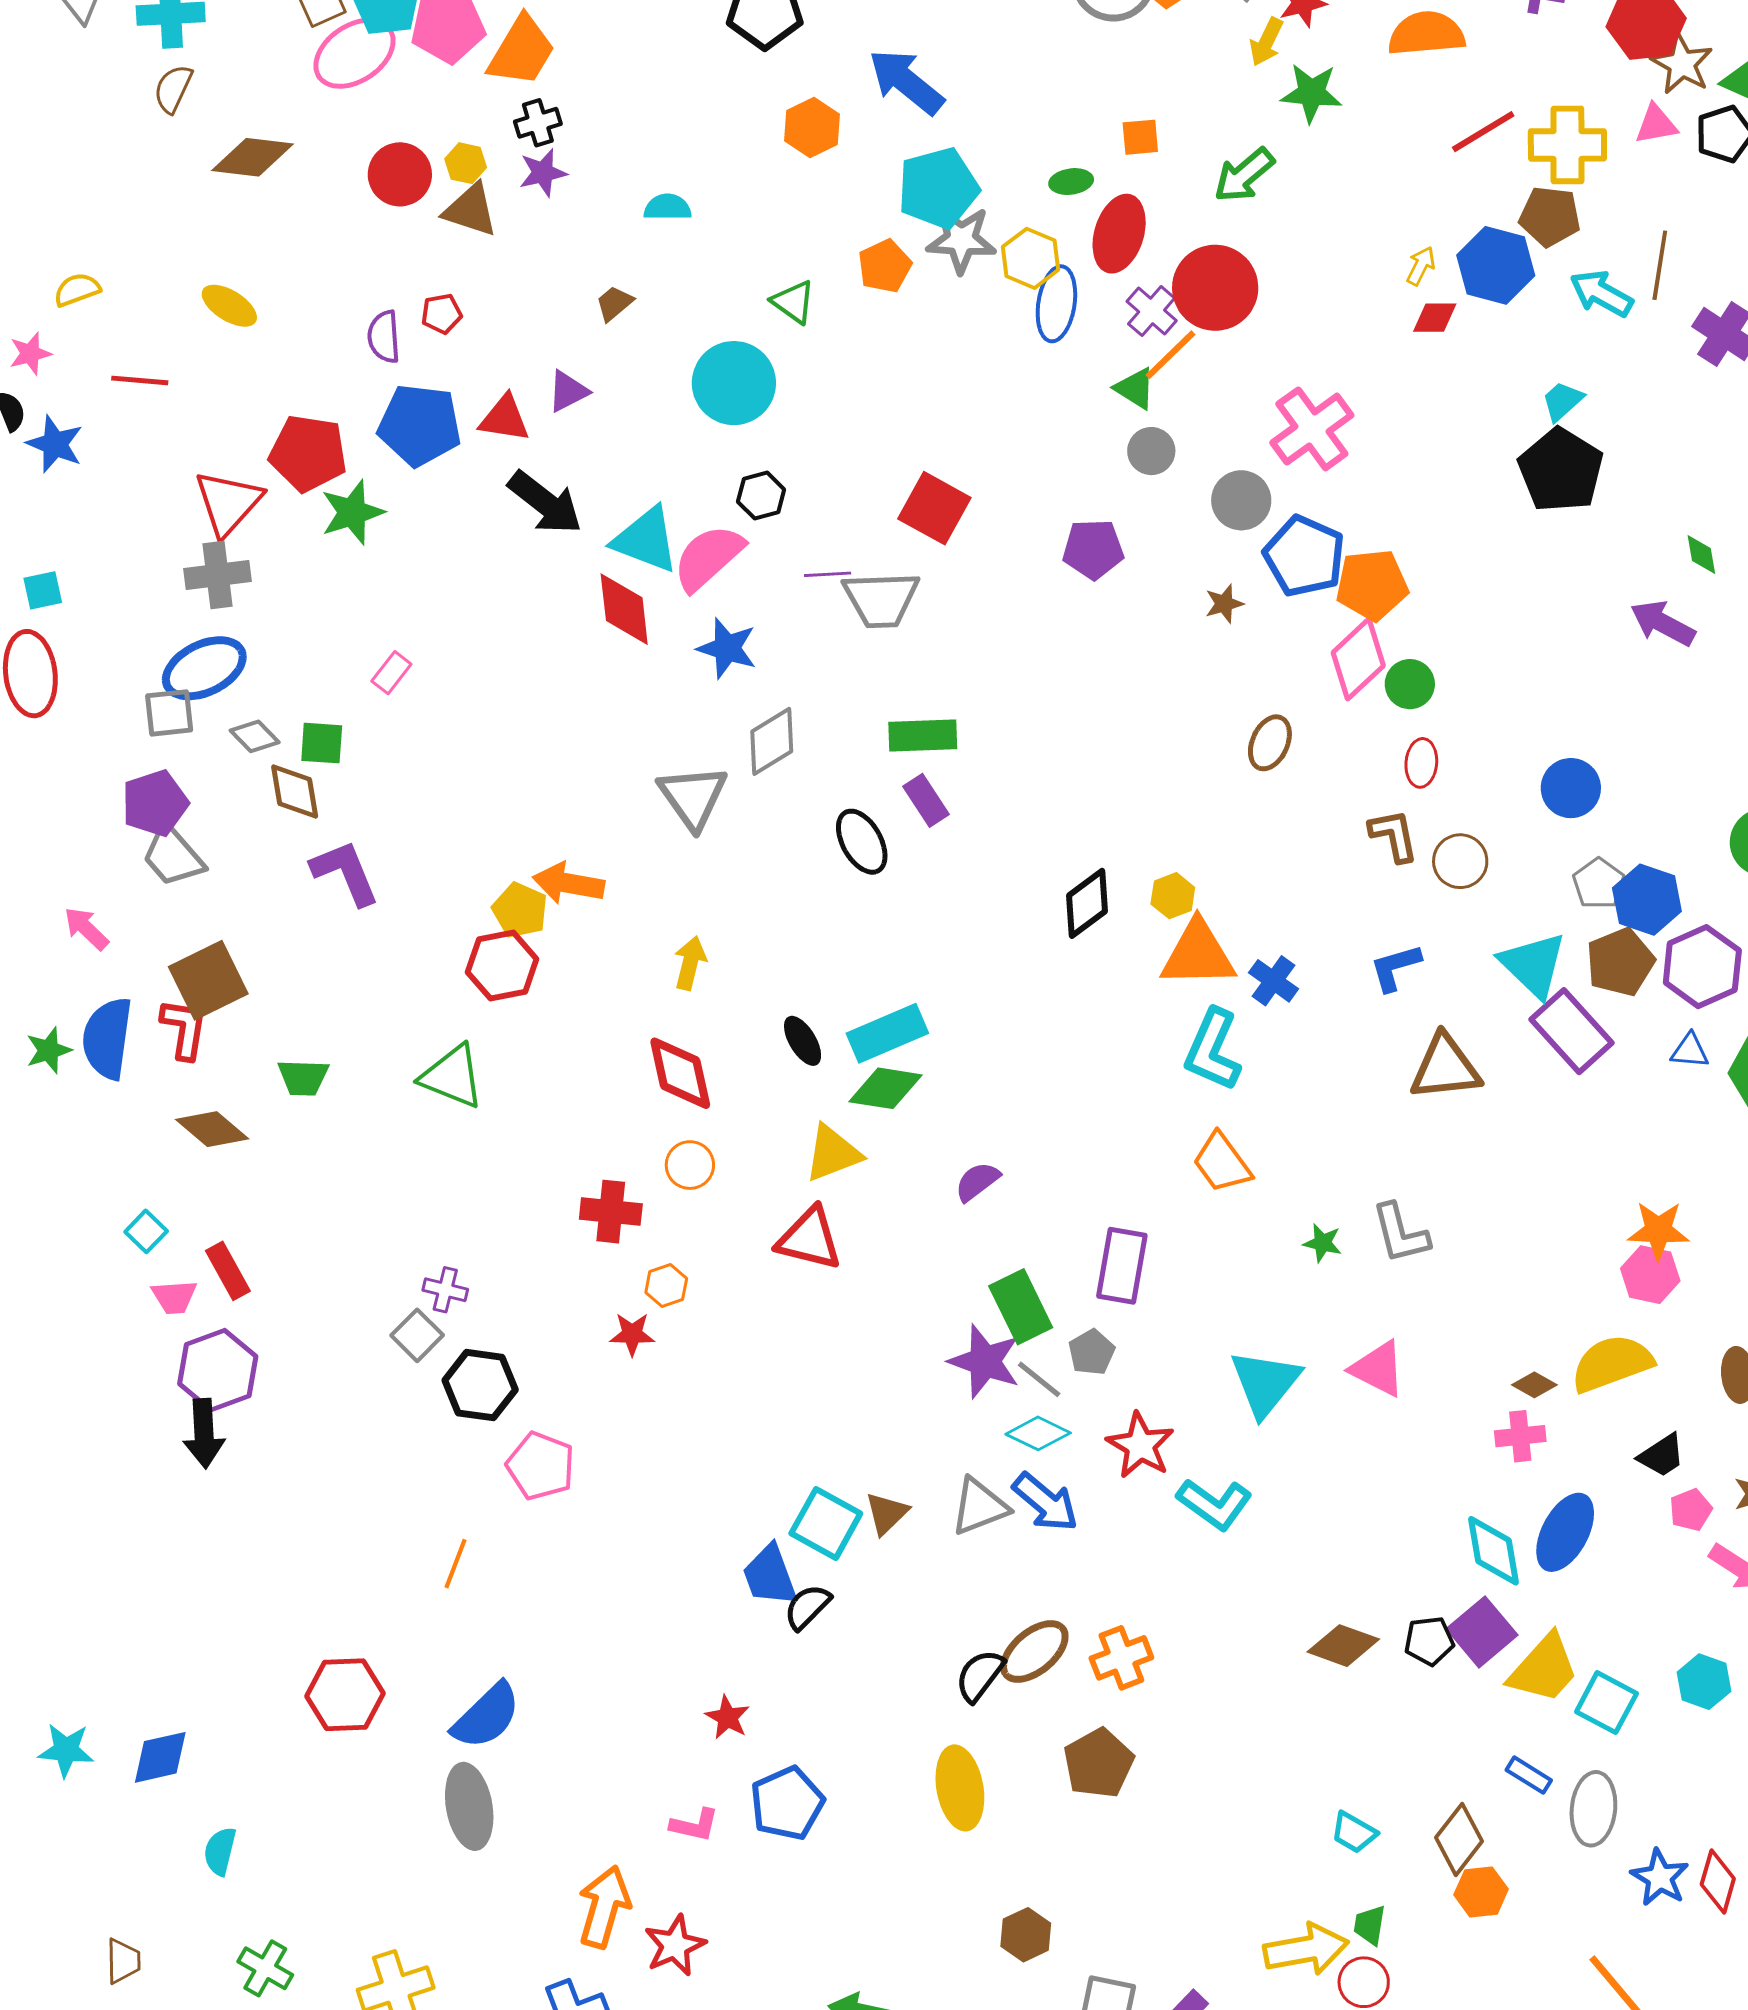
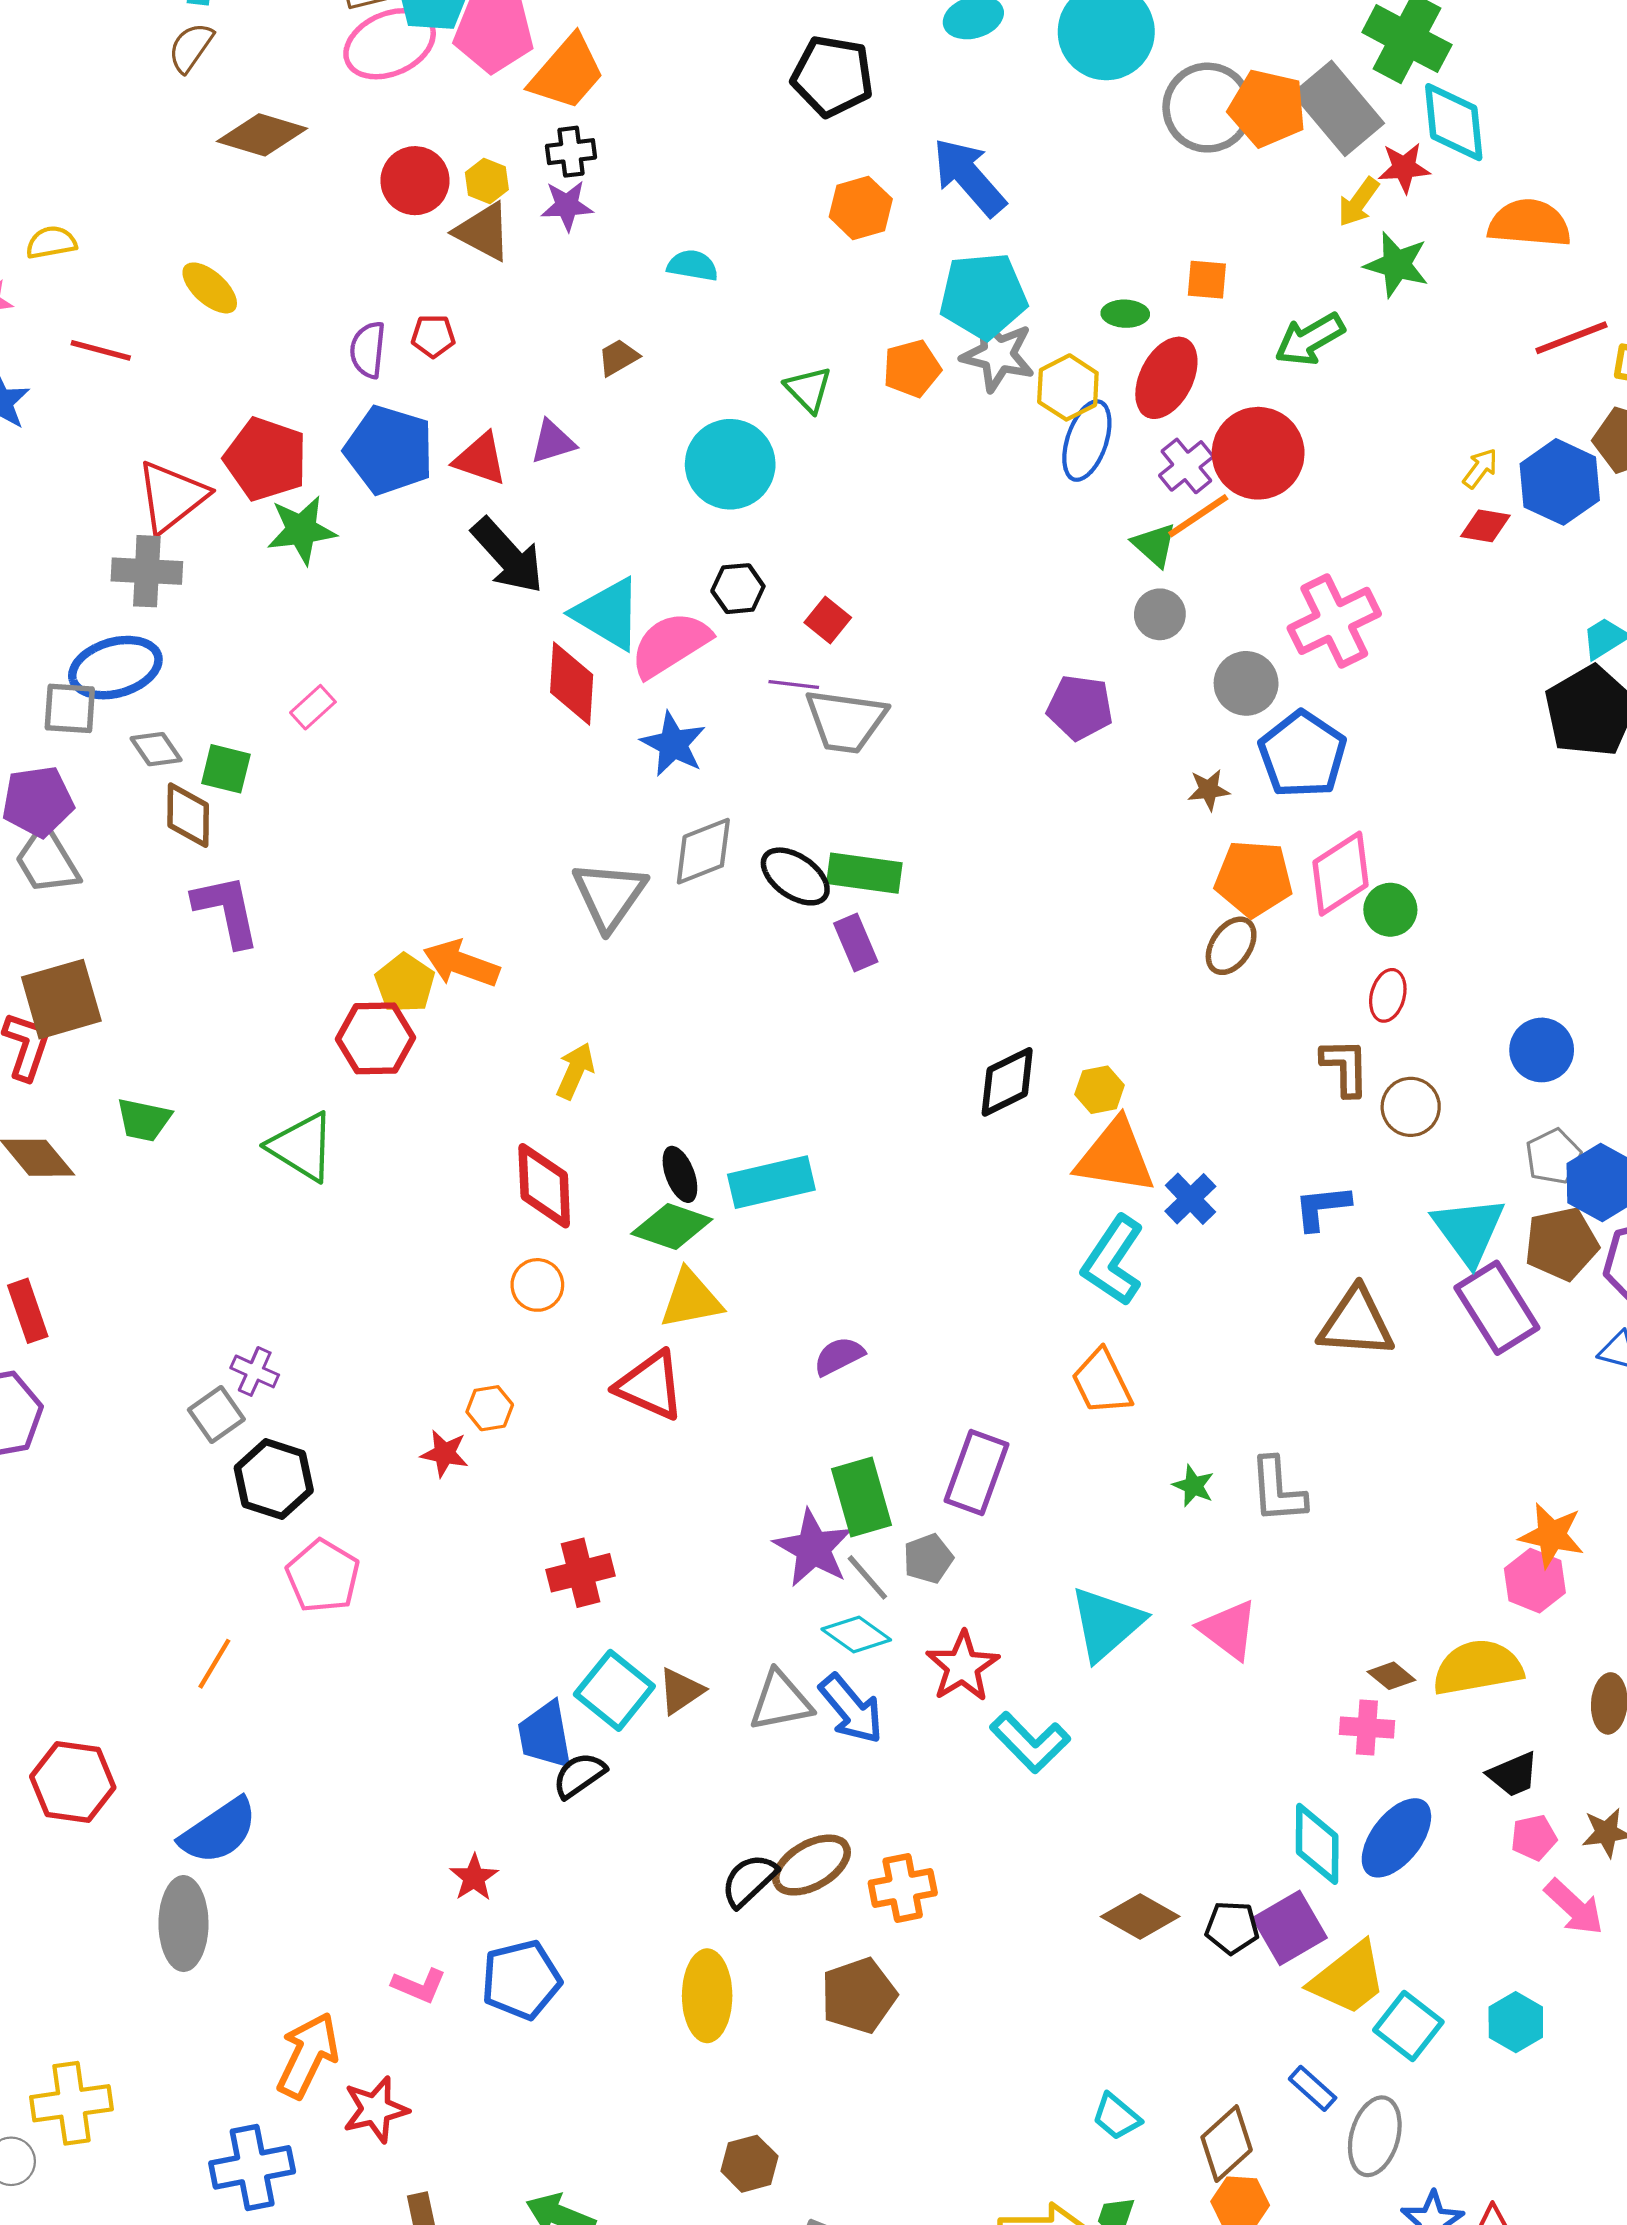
red square: (934, 508) -> (828, 620), moved, size x0.6
orange pentagon: (1372, 585) -> (1254, 879), moved
black ellipse: (862, 842) -> (795, 876), moved, turned -36
green diamond: (885, 1088) -> (672, 1226), moved
red cross: (611, 1212) -> (581, 1573), moved, turned -30

